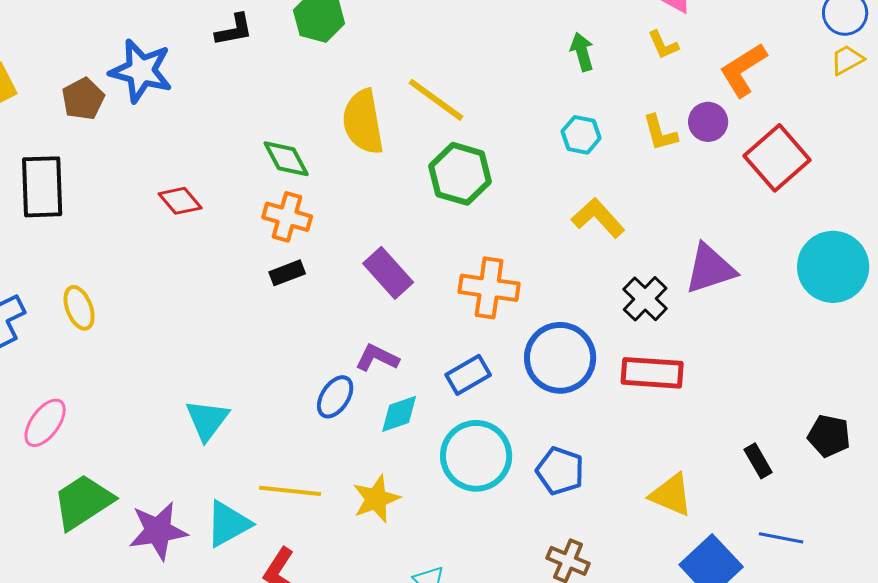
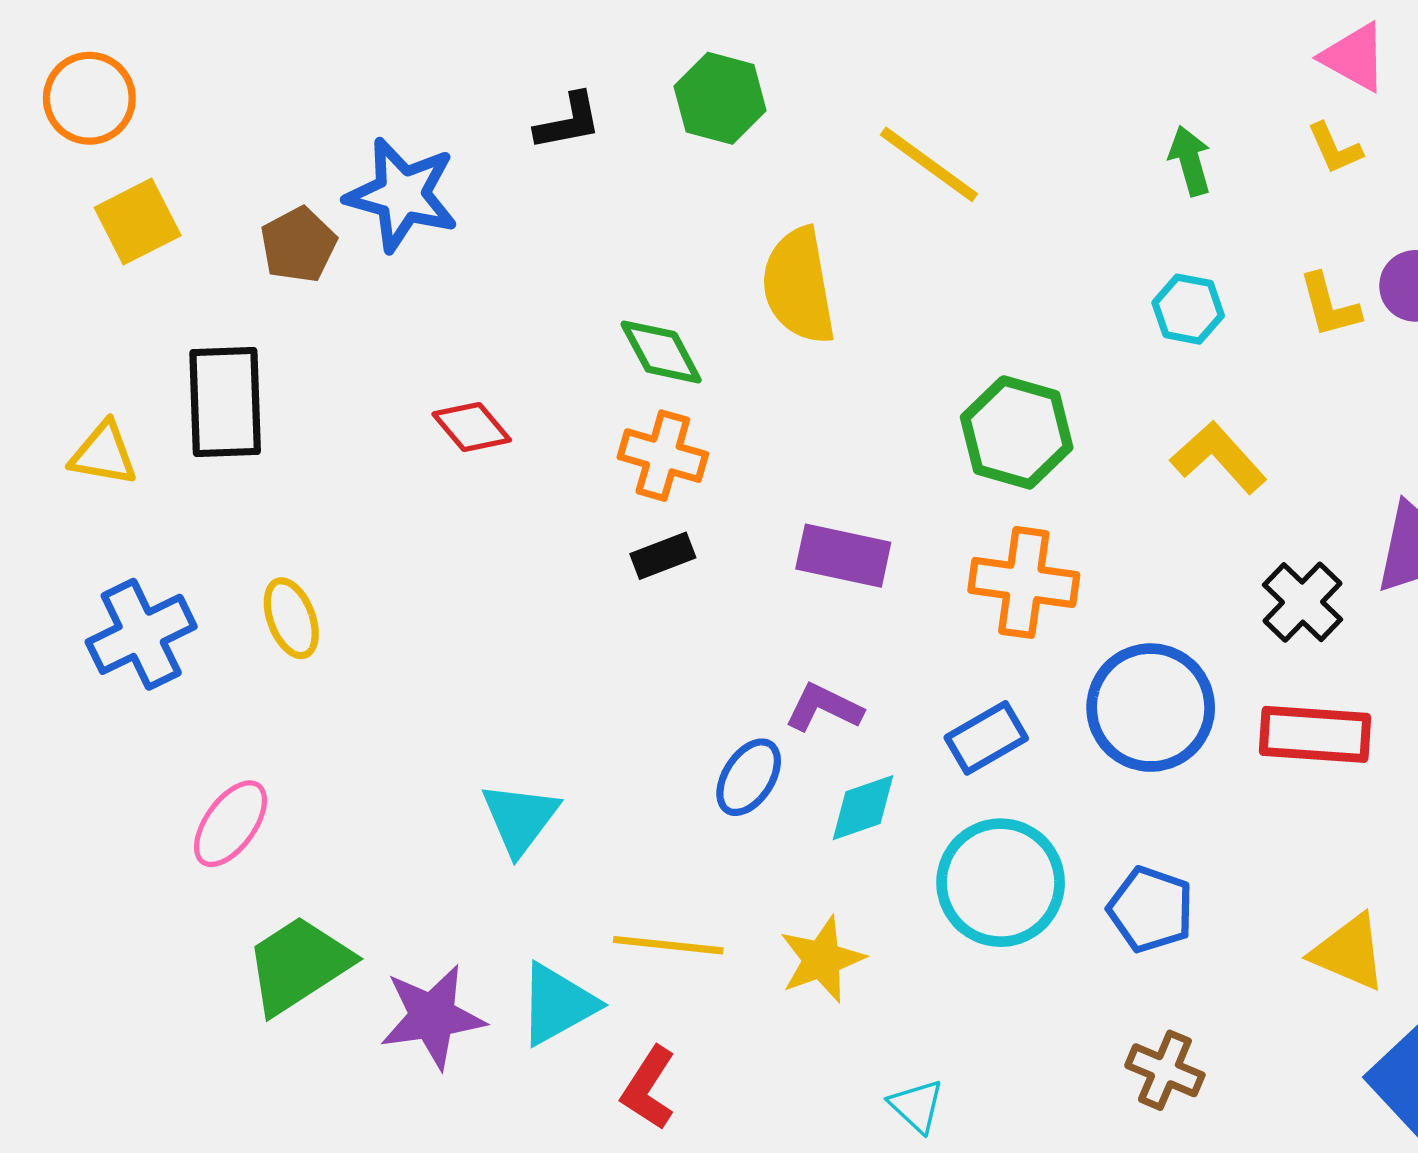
yellow line: (436, 100) -> (929, 164), moved
green hexagon: (460, 174) -> (1017, 432), moved
purple rectangle: (388, 273) -> (843, 556), turned -36

